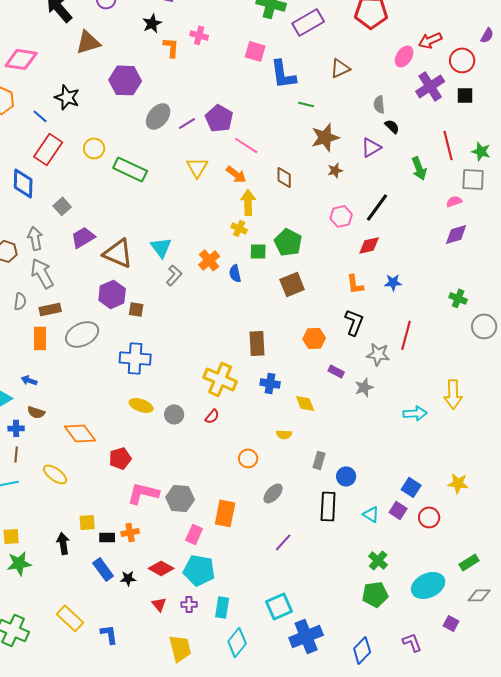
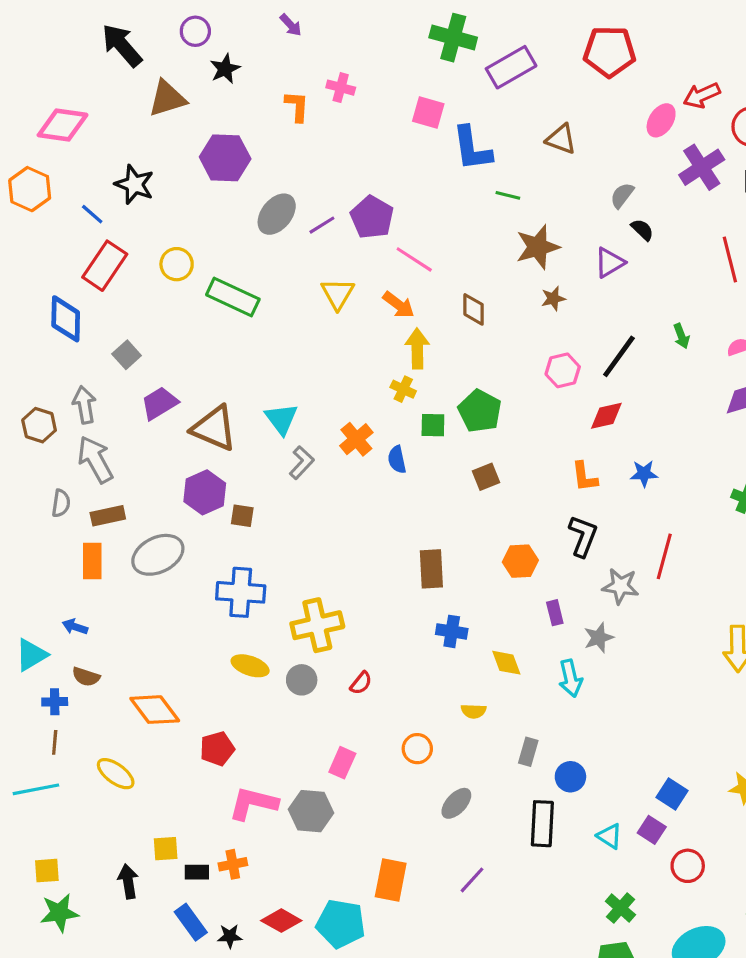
black star: (152, 23) -> (225, 69), moved
brown triangle: (340, 68) -> (561, 139), turned 45
gray semicircle: (379, 104) -> (622, 195), turned 42
green arrow: (419, 168) -> (681, 336), moved, size x0.7
brown square: (292, 284) -> (486, 477), size x0.7
purple rectangle: (336, 371) -> (555, 613), turned 49
yellow cross: (220, 379) -> (317, 625), moved, turned -36
cyan arrow: (415, 413) -> (570, 678), moved, turned 80
orange rectangle: (225, 513) -> (391, 880), moved
red circle: (429, 517) -> (688, 866), moved
pink rectangle: (194, 534) -> (342, 763), moved

